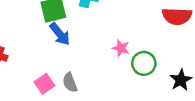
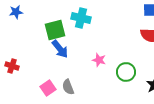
pink star: (121, 48) -> (99, 60), moved

